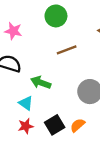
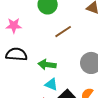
cyan triangle: (26, 103) -> (51, 84), moved

